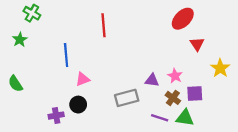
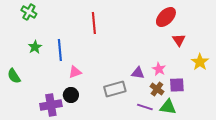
green star: (20, 40) -> (35, 47), moved
purple cross: (56, 116) -> (51, 105), size x1.5

